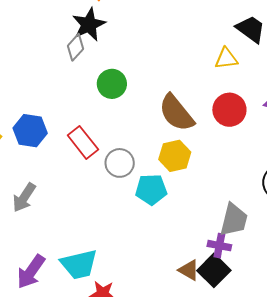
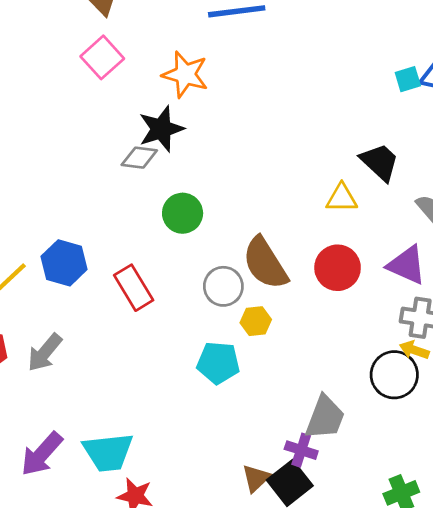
gray diamond: (75, 47) -> (139, 158), turned 48
yellow hexagon: (175, 156) -> (256, 321), size x0.7
gray circle: (120, 163) -> (223, 286), moved
brown triangle: (189, 270) -> (256, 478), turned 40

